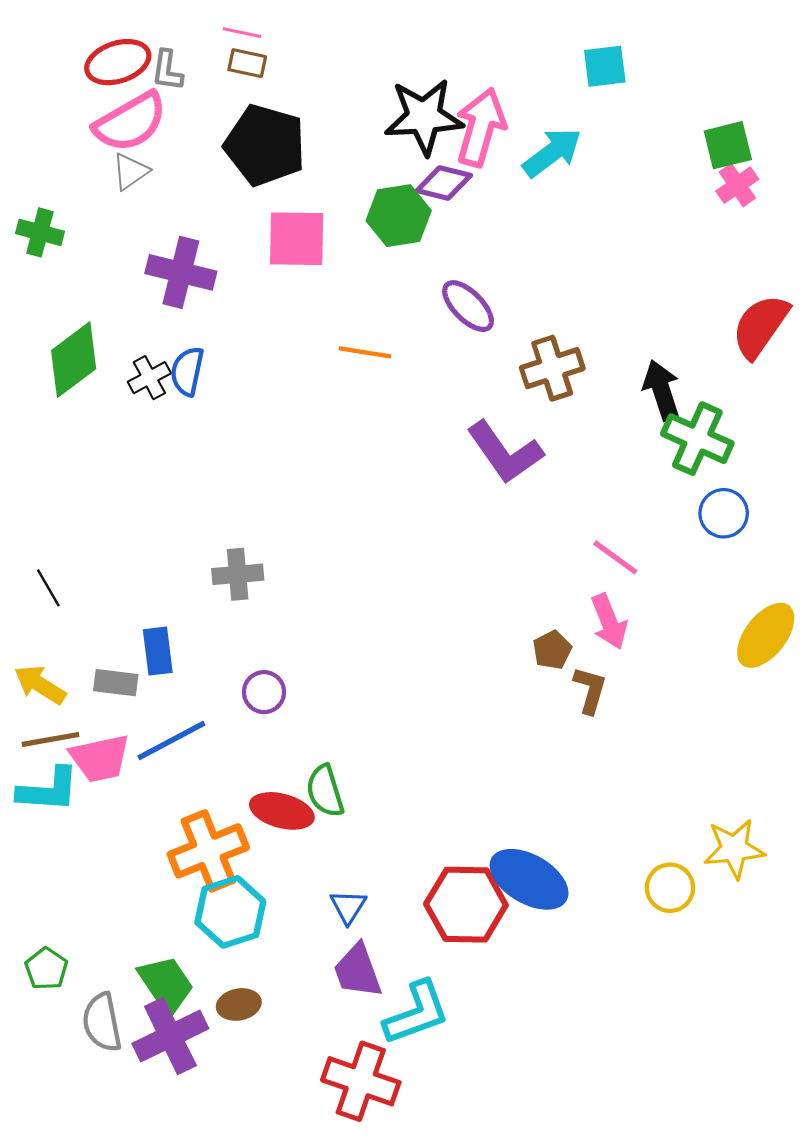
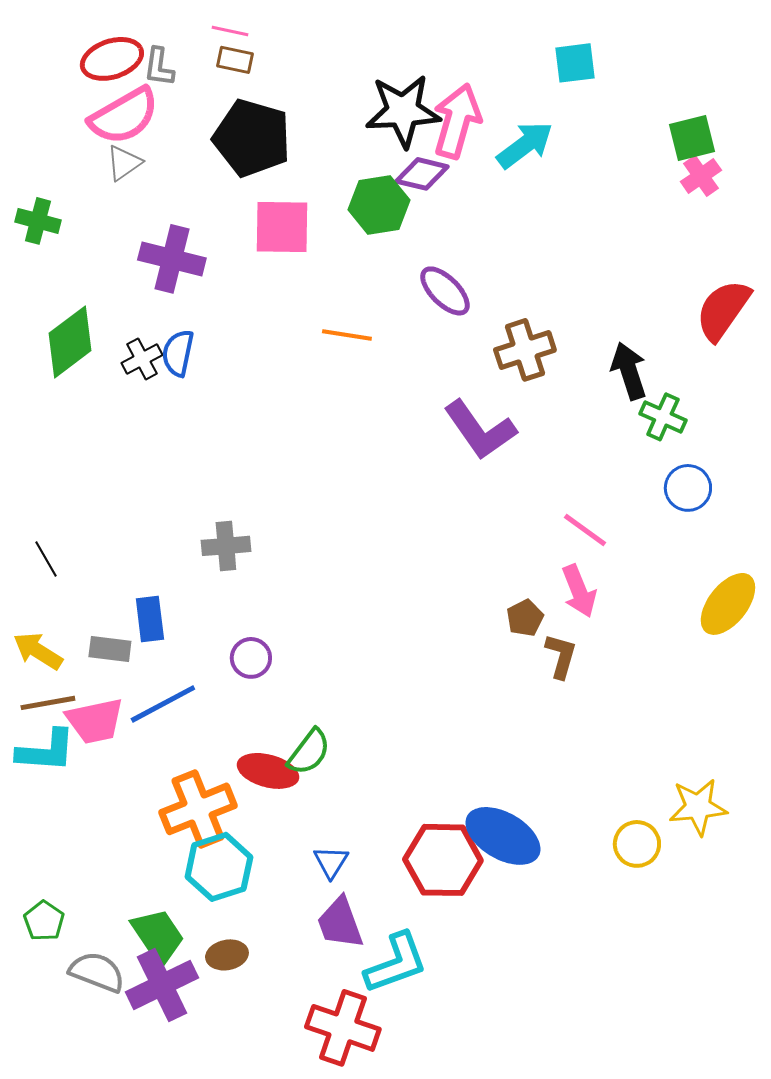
green cross: (697, 439) -> (663, 417), size x0.7
green semicircle: (325, 791) -> (309, 752), turned -126
gray semicircle: (102, 1022) -> (97, 972), turned 122

